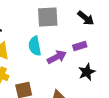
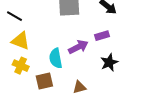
cyan semicircle: (35, 46) -> (56, 58), moved

